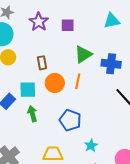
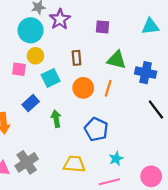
purple star: (39, 22) -> (60, 19), moved
green triangle: (83, 54) -> (117, 60), turned 42
brown rectangle: (42, 63) -> (77, 58), moved
cyan square: (28, 90) -> (51, 78), moved, turned -30

